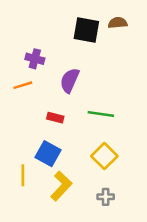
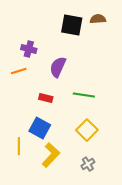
gray cross: (106, 197) -> (88, 164), turned -32

